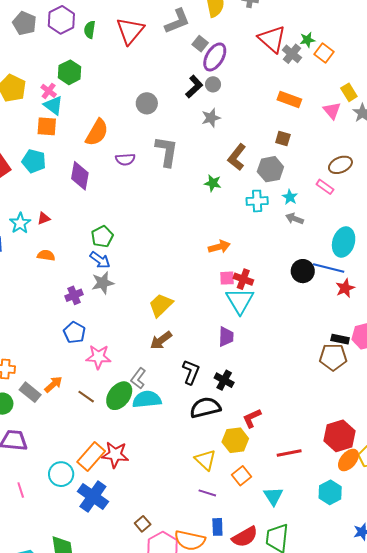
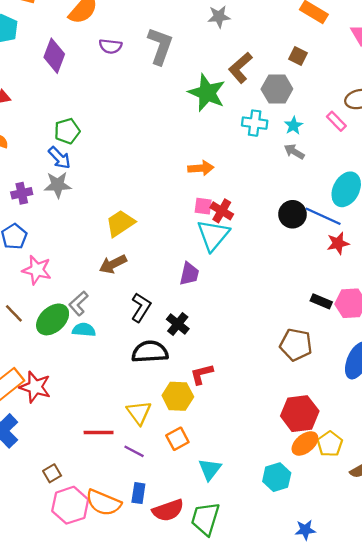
green star: (213, 183) -> (207, 93), size x1.8
brown pentagon: (333, 357) -> (296, 345), moved
cyan semicircle: (147, 399) -> (84, 330), size x0.7
red line: (289, 453) -> (99, 432), moved

